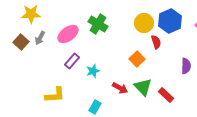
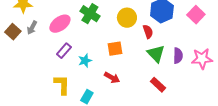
yellow circle: (144, 23) -> (127, 18), moved
orange square: (137, 59) -> (115, 49), moved, turned 35
green triangle: (143, 87) -> (156, 54), moved
yellow L-shape: (55, 95) -> (62, 85), moved, turned -85

